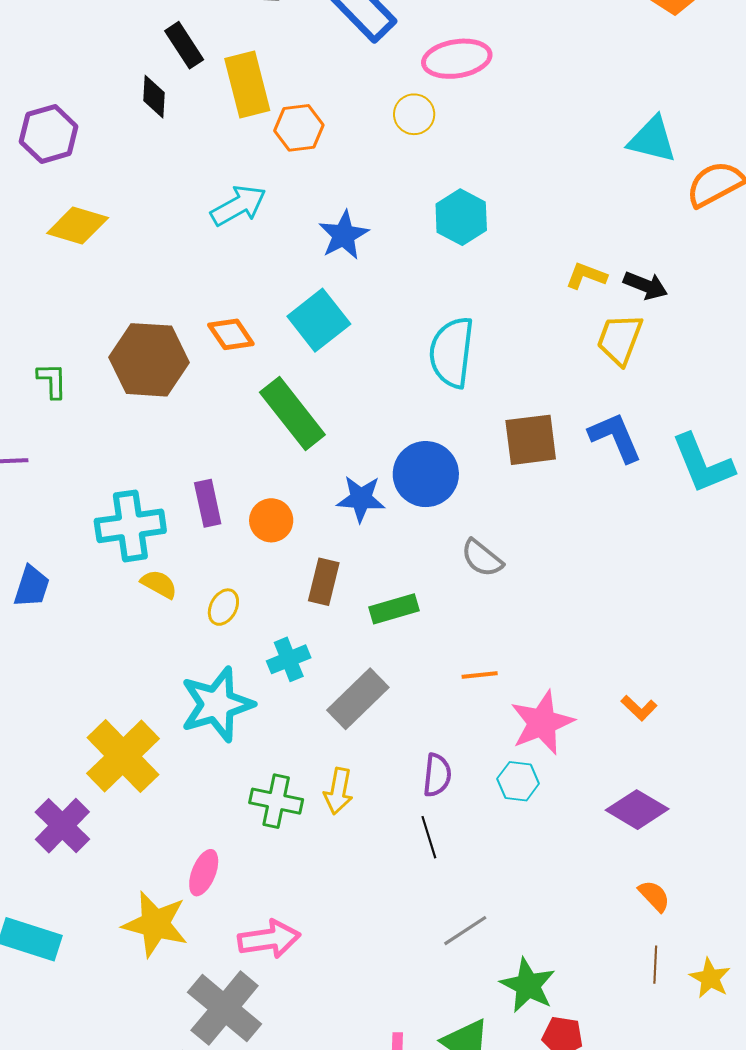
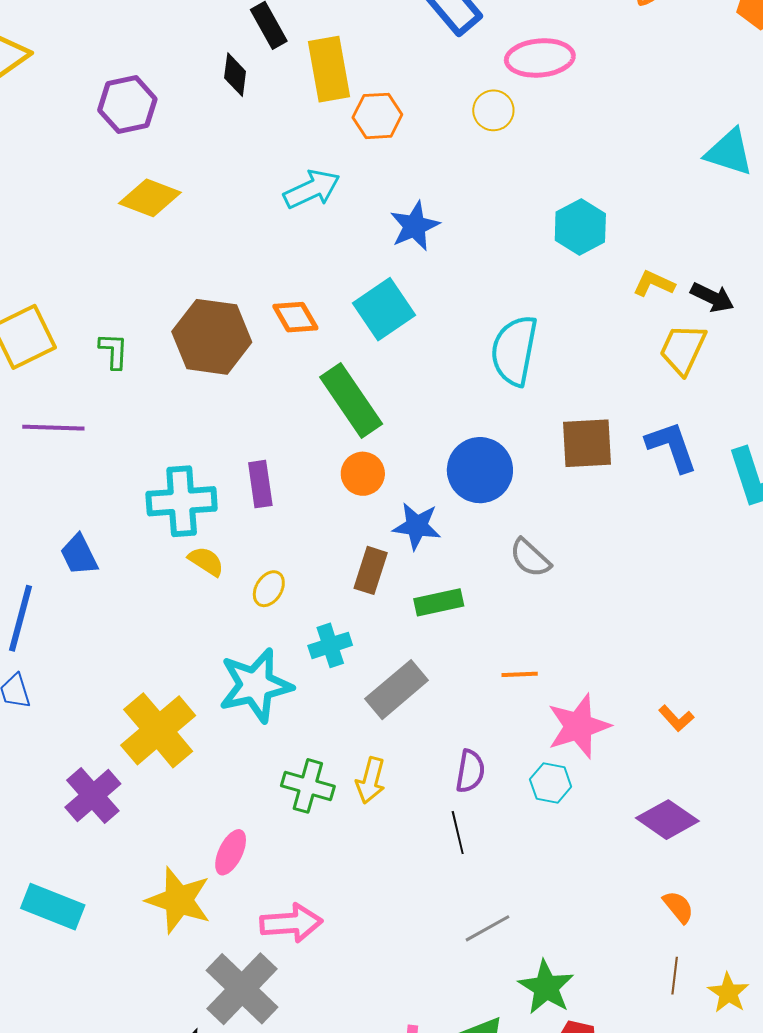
cyan hexagon: (461, 217) -> (580, 227), moved
blue star: (361, 499) -> (417, 526), moved
orange circle: (271, 520) -> (363, 474), moved
blue trapezoid: (32, 586) -> (79, 555), turned 132

